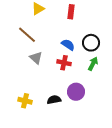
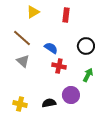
blue semicircle: (68, 45) -> (51, 48), moved
gray triangle: (36, 58) -> (23, 61), moved
green arrow: (93, 64) -> (88, 75), moved

